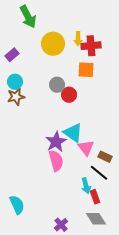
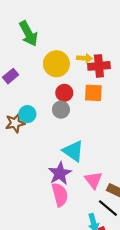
yellow arrow: (78, 39) -> (84, 58), turned -88
cyan circle: (15, 82) -> (27, 114), moved
red circle: (69, 95) -> (64, 93), moved
cyan triangle: (73, 133) -> (73, 151), moved

